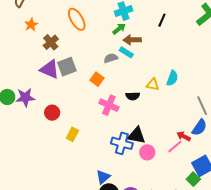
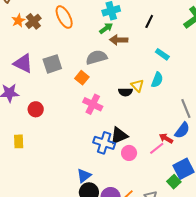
brown cross: (51, 42) -> (33, 21), moved
cyan rectangle: (126, 52) -> (162, 54), moved
gray semicircle: (111, 58) -> (96, 57), size x1.5
purple triangle: (50, 69) -> (23, 63), moved
yellow triangle: (153, 85) -> (137, 85), turned 32
black semicircle: (133, 96) -> (125, 92), moved
yellow rectangle: (72, 134) -> (19, 141), moved, turned -32
black triangle: (137, 135) -> (119, 136), turned -36

